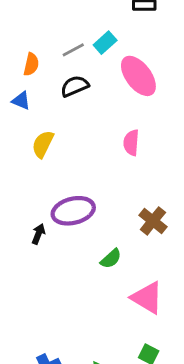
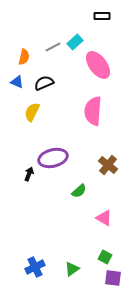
black semicircle: (75, 86) -> (44, 83), moved
pink semicircle: (131, 143) -> (93, 111), size x1.6
pink triangle: (147, 298) -> (104, 218), size x0.7

